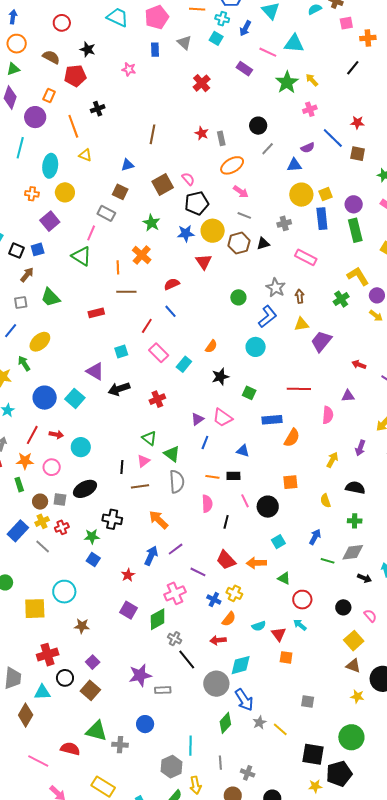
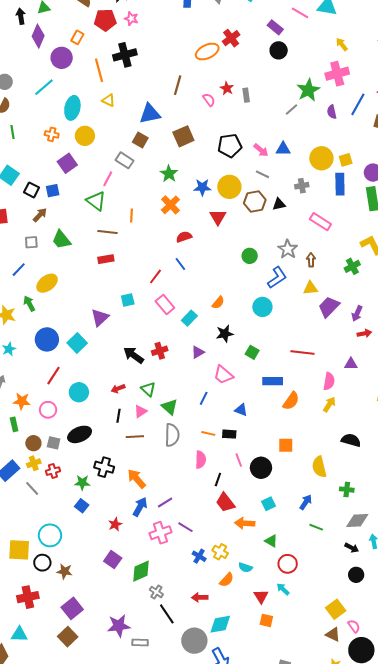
pink star: (129, 69) -> (131, 19), moved
green star: (287, 82) -> (308, 90), moved
black cross: (98, 109) -> (125, 55), size x1.6
pink cross: (310, 109) -> (337, 74), size x1.6
black circle: (258, 126) -> (279, 50), moved
blue line: (333, 138) -> (358, 104), turned 70
cyan line: (20, 148) -> (44, 87), turned 30
purple semicircle: (308, 148) -> (332, 112), turned 96
blue triangle: (127, 165) -> (150, 114), size x1.6
orange ellipse: (232, 165) -> (207, 52), moved
blue triangle: (294, 165) -> (283, 149), moved
pink semicircle: (188, 179) -> (209, 100), moved
black pentagon: (197, 203) -> (230, 146), moved
orange cross: (142, 255) -> (170, 205), moved
brown line: (126, 292) -> (108, 232), moved
red arrow: (359, 365) -> (364, 333), turned 144
purple triangle: (95, 371) -> (100, 318), turned 42
black arrow: (119, 389) -> (134, 355), moved, turned 50
purple triangle: (198, 419) -> (198, 352), moved
red line: (32, 435) -> (54, 376), moved
red arrow: (56, 435) -> (118, 389), moved, turned 144
purple arrow: (360, 448) -> (357, 313), moved
yellow arrow: (332, 460) -> (329, 404), moved
black semicircle: (355, 488) -> (351, 440), moved
yellow semicircle: (325, 501) -> (319, 467), size x1.5
orange arrow: (158, 520) -> (137, 479), moved
gray diamond: (353, 552) -> (357, 521), moved
red trapezoid: (226, 560) -> (225, 502), moved
pink cross: (175, 593) -> (160, 533), moved
black circle: (343, 607) -> (356, 575), moved
pink semicircle: (370, 616) -> (354, 626), moved
orange semicircle: (229, 619) -> (227, 580), moved
cyan semicircle: (259, 626) -> (245, 567), moved, turned 32
purple square: (93, 662) -> (72, 608), size x1.5
black circle: (65, 678) -> (42, 563), moved

